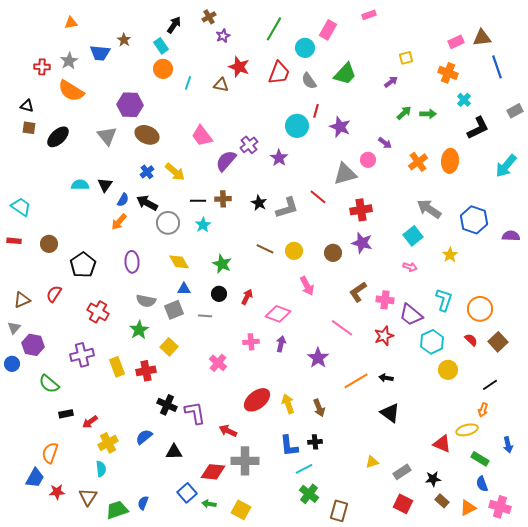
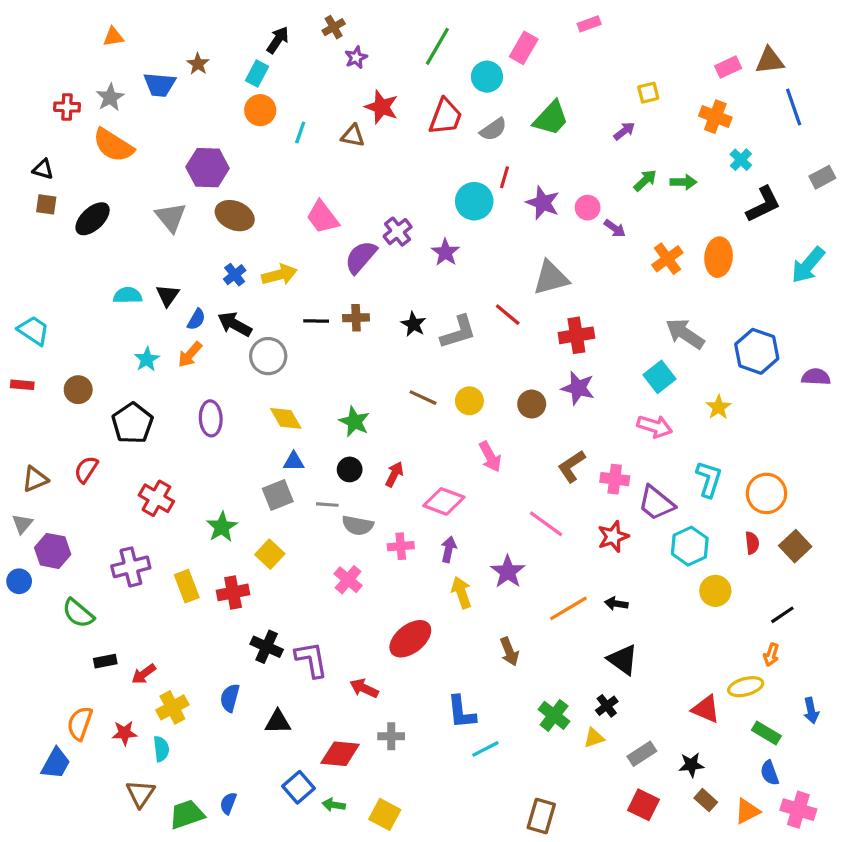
cyan rectangle: (161, 46) -> (257, 73), turned 63
gray semicircle: (309, 81) -> (493, 129), turned -90
pink circle: (368, 160) -> (588, 208), moved
yellow arrow: (175, 172) -> (279, 275), turned -55
cyan star: (203, 225) -> (147, 359), moved
pink arrow: (410, 267) -> (655, 426), size x1.5
gray semicircle: (146, 301) -> (358, 525), moved
red semicircle: (471, 340) -> (752, 543), turned 40
yellow arrow: (288, 404) -> (461, 592), moved
blue semicircle: (144, 437) -> (230, 698), turned -36
black cross: (315, 442) -> (607, 706), moved, turned -32
gray cross: (245, 461) -> (391, 736), size x0.6
red star: (57, 492) -> (124, 733), moved
green cross: (309, 494) -> (554, 715), moved

